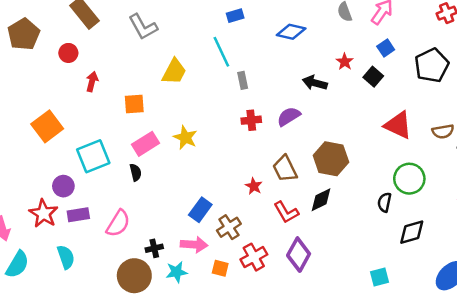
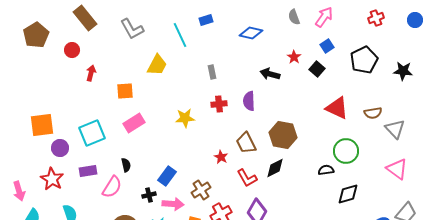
cyan line: (221, 52) -> (180, 35), moved
purple semicircle: (289, 116) -> (249, 101), turned -60
orange square: (47, 126) -> (42, 125), moved, turned 30
yellow star: (185, 138) -> (185, 118), moved, turned -30
black semicircle: (136, 172) -> (126, 165), moved
purple circle: (63, 186) -> (60, 148), moved
black semicircle: (384, 202) -> (326, 170), turned 70
blue rectangle: (200, 210) -> (167, 176), moved
purple rectangle: (78, 215) -> (88, 171), moved
black cross: (154, 248) -> (149, 195), moved

